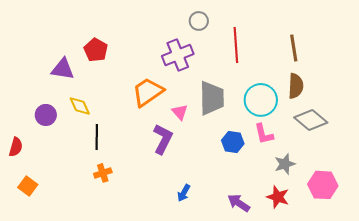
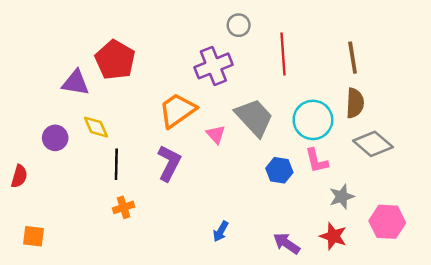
red pentagon: (96, 50) -> (115, 60), size x1.4
gray trapezoid: (212, 98) -> (254, 118), turned -42
purple L-shape: (163, 139) -> (169, 163), moved
orange square: (28, 186) -> (34, 236), moved, turned -30

